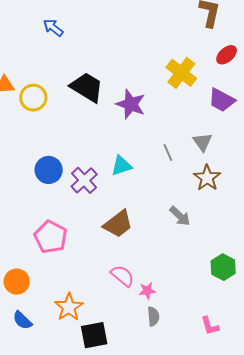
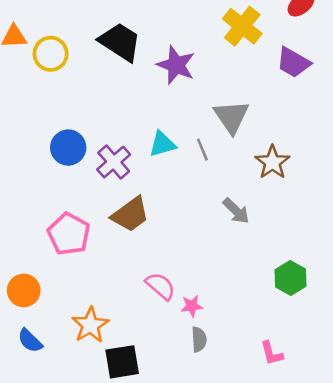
gray triangle: (202, 142) -> (231, 117), moved, size x1.4
gray line: (168, 153) -> (202, 150), moved
brown trapezoid: (118, 224) -> (130, 214), moved

